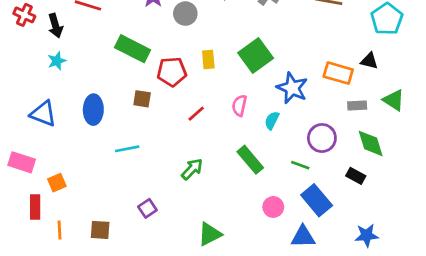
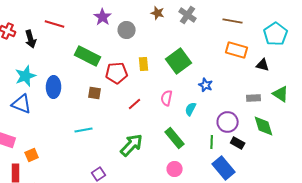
cyan star: (57, 61) -> (26, 76), moved, size x1.5
orange rectangle: (338, 73) -> (237, 50), moved
blue star: (292, 88) -> (206, 85), size x0.6
blue ellipse: (93, 110) -> (54, 87), moved
green line: (300, 165) -> (212, 142), turned 72
green arrow: (192, 169) -> (132, 145), size x1.4
black rectangle: (356, 176) -> (238, 143), moved
pink circle: (273, 207) -> (175, 169), moved

